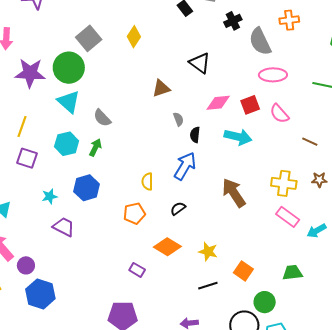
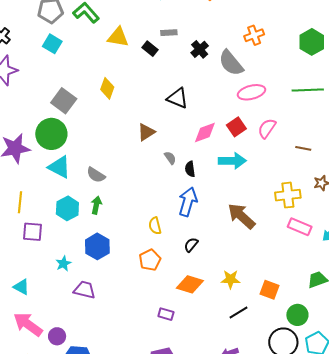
pink semicircle: (279, 114) -> (267, 128), turned 90

